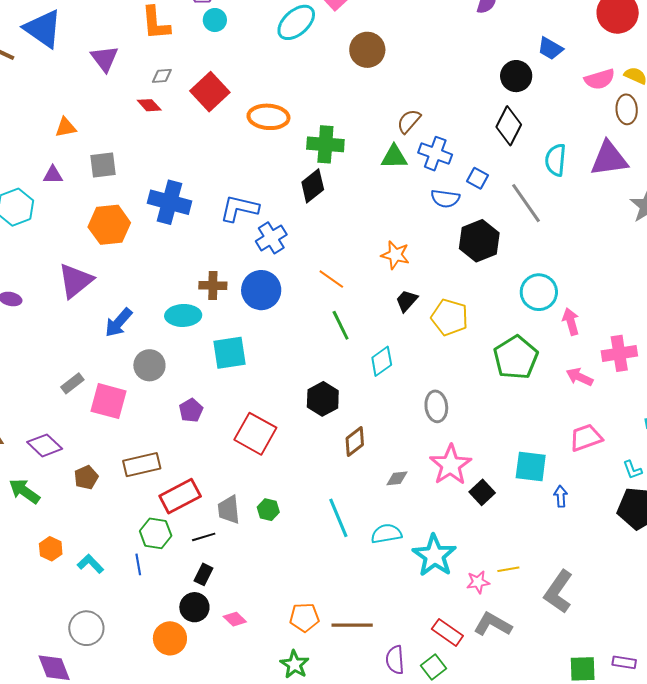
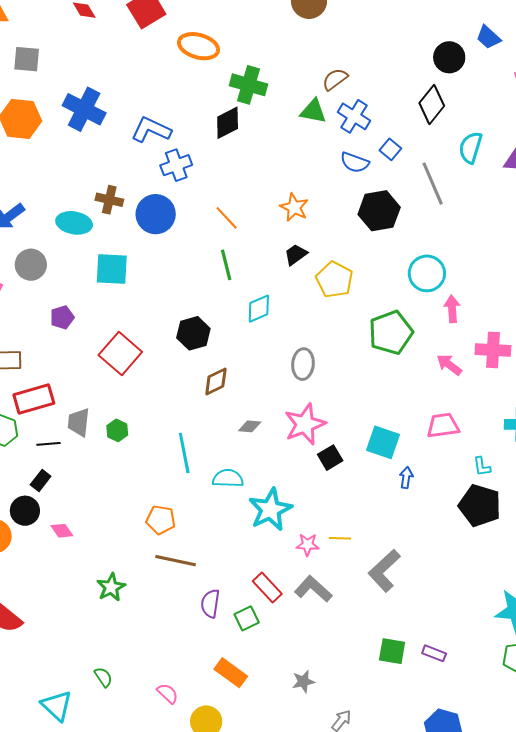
orange pentagon: (304, 617) -> (161, 520), moved

